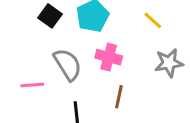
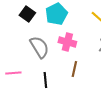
pink line: (32, 85) -> (13, 73), moved

